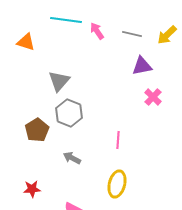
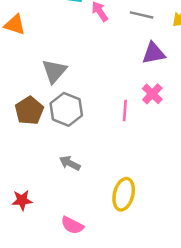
pink cross: (153, 97) -> (152, 94), moved
brown pentagon: (37, 130) -> (29, 111), moved
pink line: (118, 140) -> (125, 111), moved

